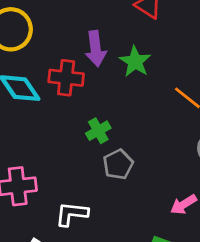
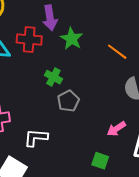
green star: (135, 62) -> (72, 39), moved
green cross: (98, 131) -> (53, 77), turned -30

